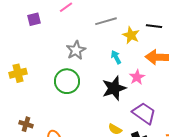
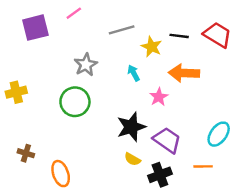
purple square: (34, 19) -> (35, 28), size x1.6
black star: (114, 88) -> (131, 127), moved

